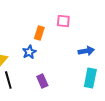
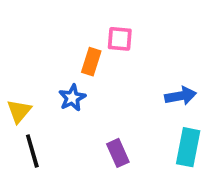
pink square: (63, 21) -> (120, 39), moved
purple rectangle: (42, 81) -> (118, 153), moved

